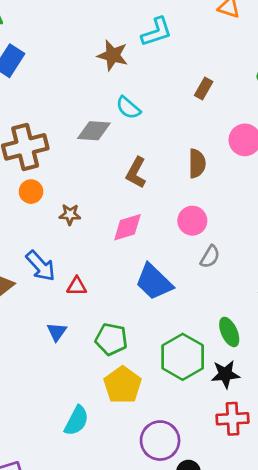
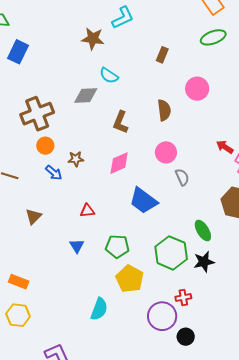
gray semicircle: (210, 257) -> (182, 177), turned -48
blue arrow: (41, 266) -> (54, 173), moved, size x0.7
red cross: (233, 419) -> (183, 298), moved, size x0.7

